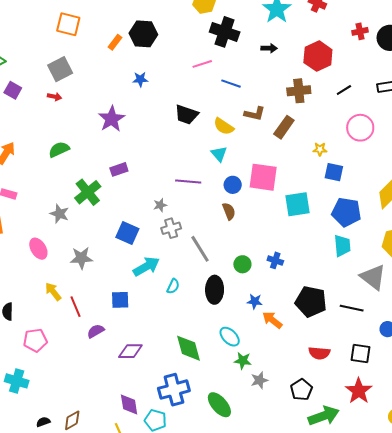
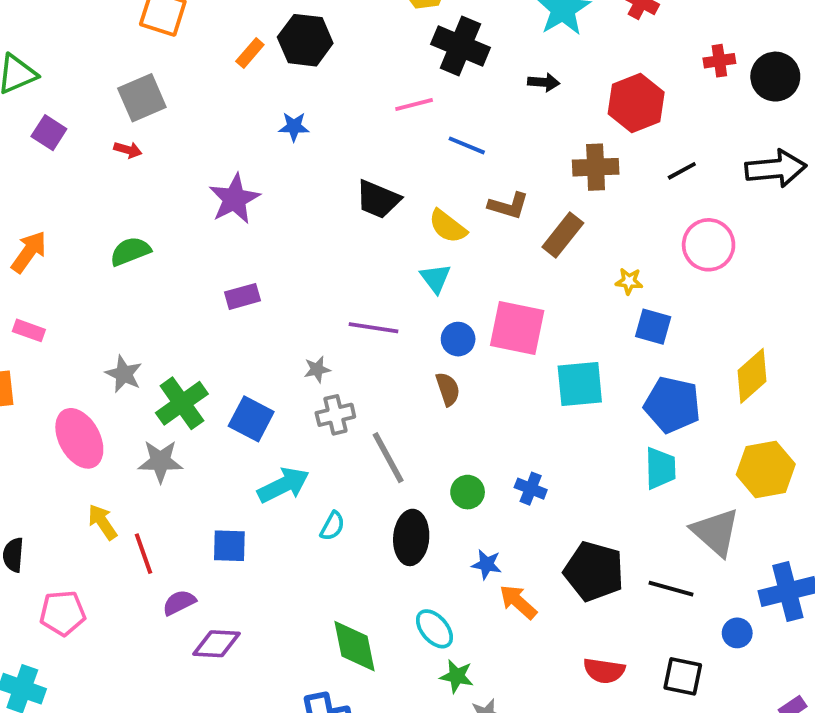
green cross: (88, 192) -> (182, 403), moved
pink ellipse: (38, 249) -> (79, 438), size x1.4
purple diamond: (130, 351) -> (217, 644), moved

